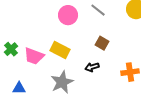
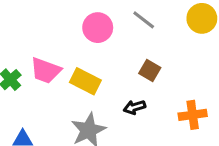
pink trapezoid: (34, 56) -> (46, 70), moved

